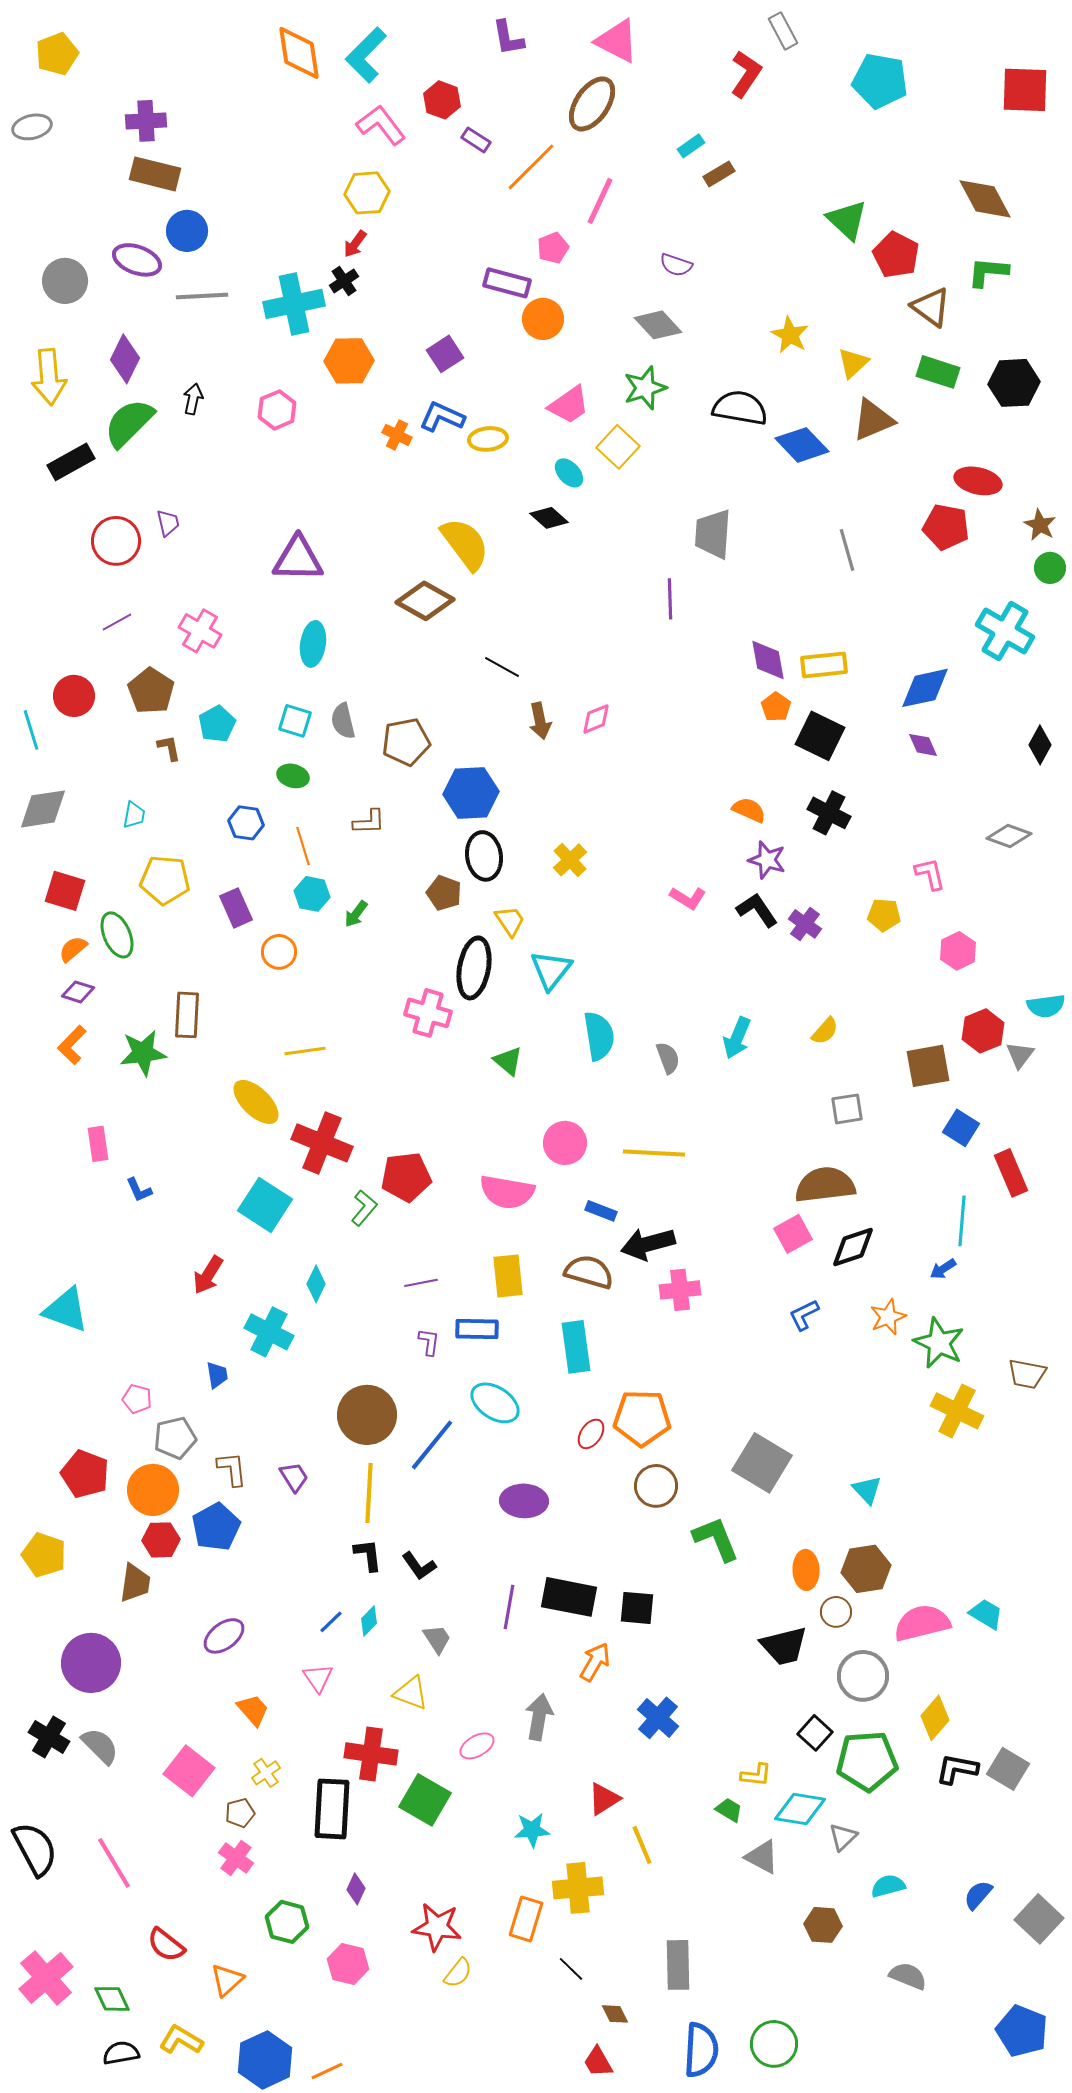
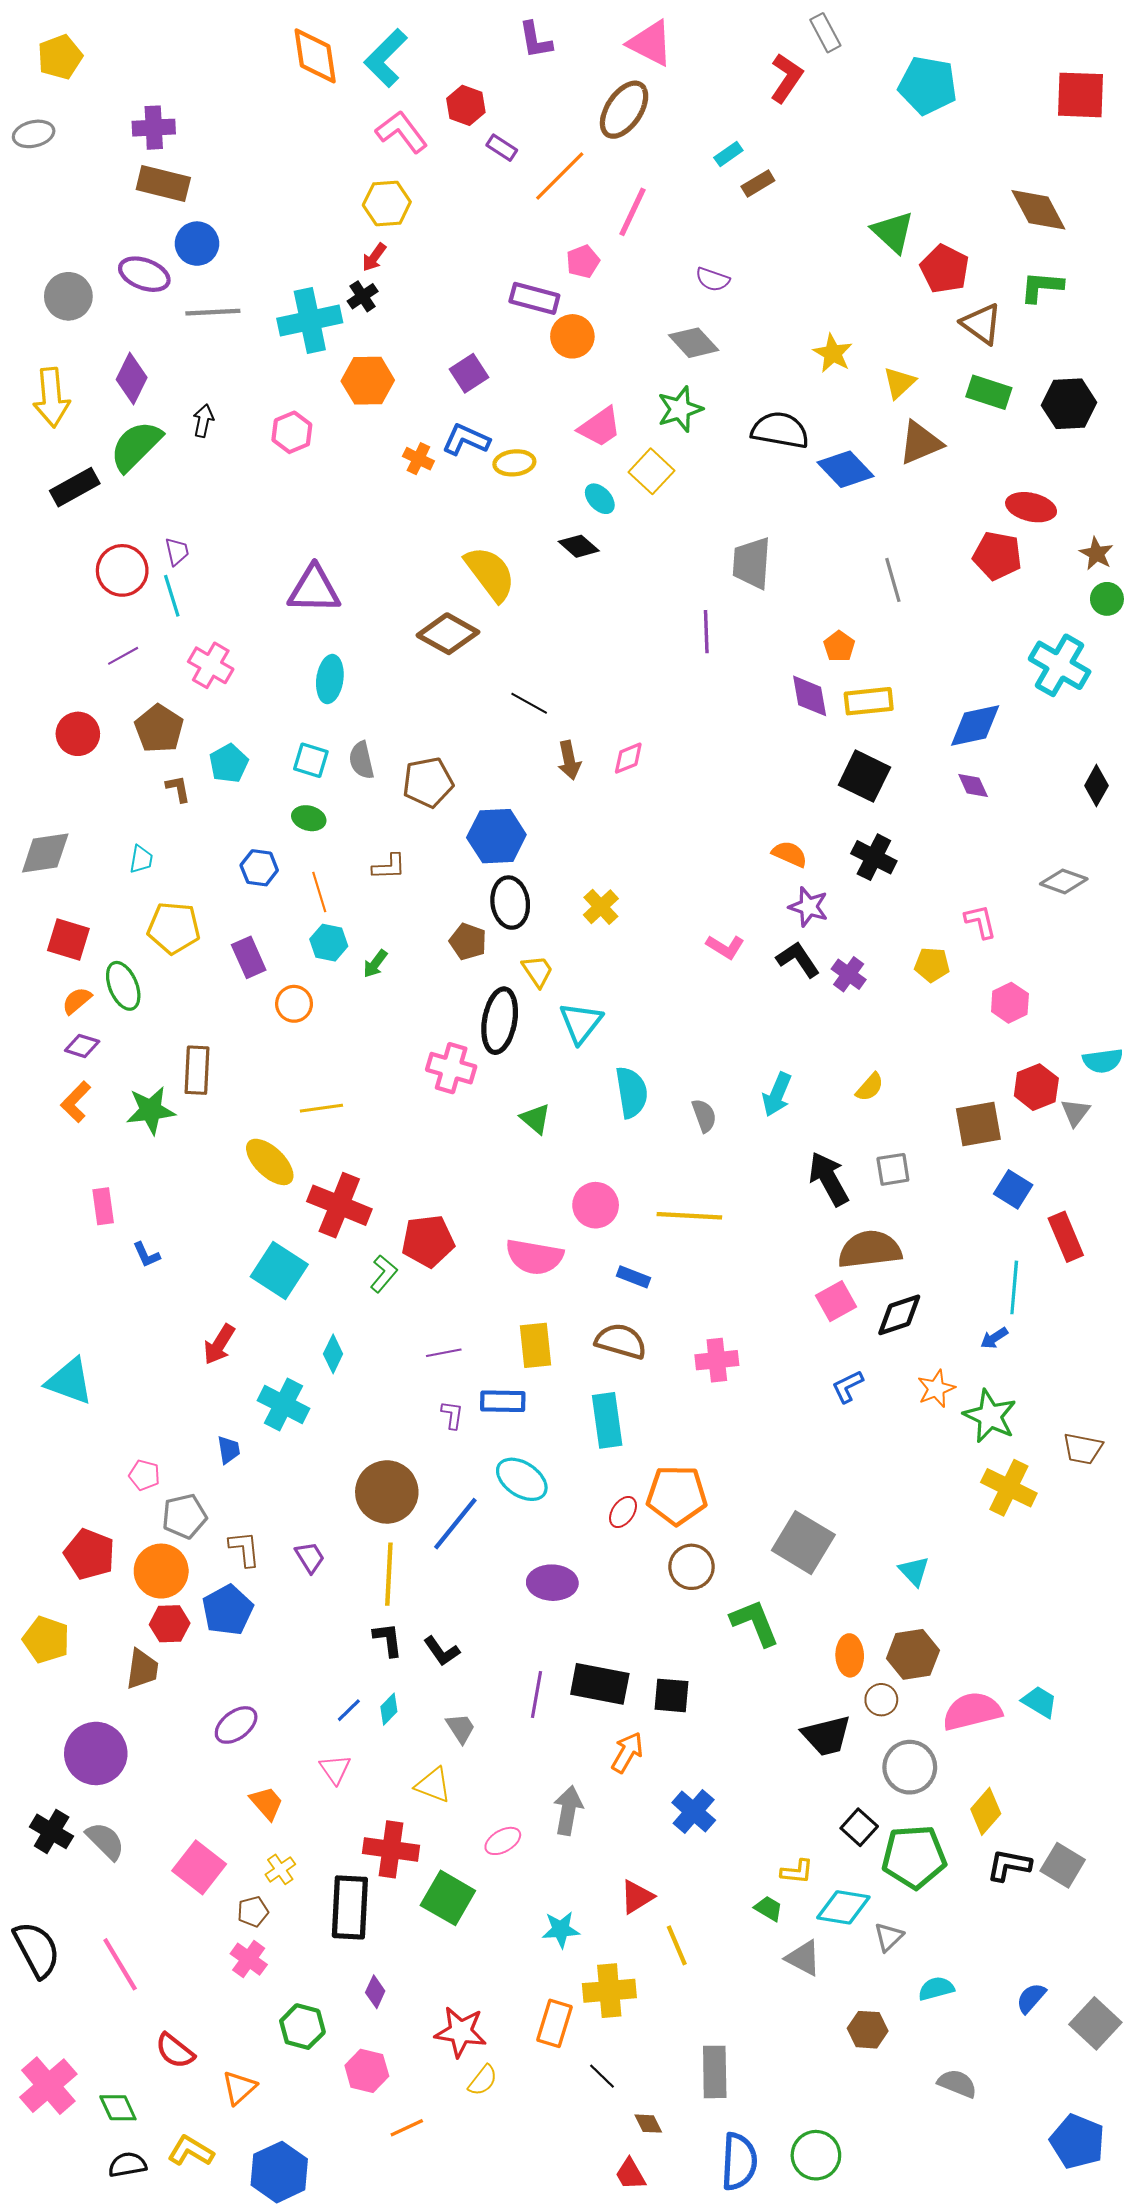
orange pentagon: (776, 707) -> (839, 646), moved
cyan line: (31, 730) -> (172, 596), moved
black arrow: (648, 1244) -> (829, 1179), moved, turned 76
orange line: (327, 2071) -> (407, 2128), moved

